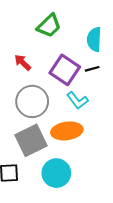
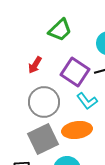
red arrow: (23, 63) -> (35, 65), turned -102

